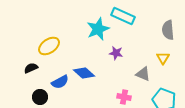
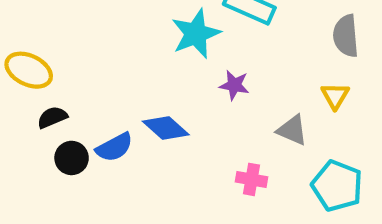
yellow ellipse: (49, 46) -> (29, 70), moved, turned 60
black circle: (40, 97) -> (72, 158), moved

